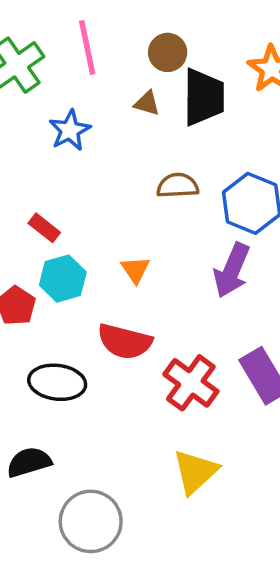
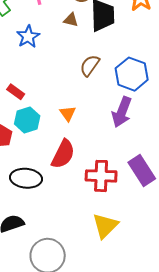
brown semicircle: (178, 186) -> (90, 66), turned -50
red semicircle: (125, 342) -> (63, 154), turned -76
red cross: (191, 383) -> (101, 176), turned -32

